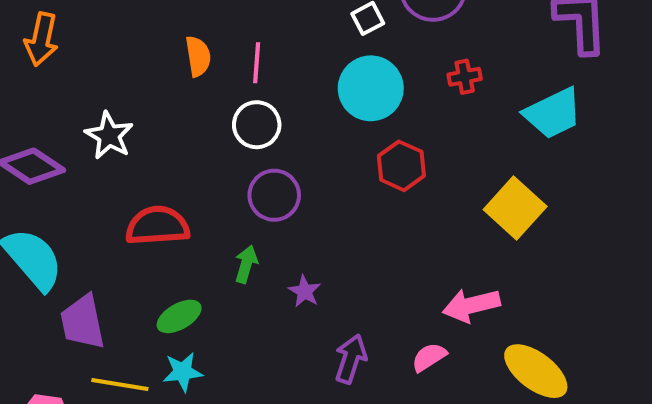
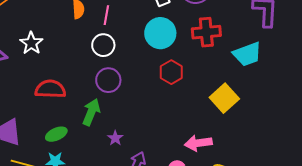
red cross: (465, 77) -> (206, 32), size x1.8
green arrow: (246, 264) -> (91, 112), size x1.5
purple star: (305, 291) -> (115, 138), moved

